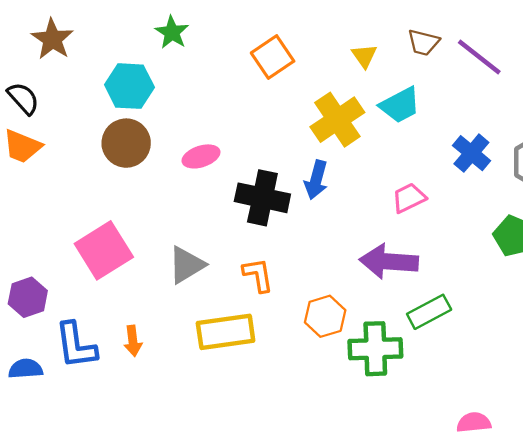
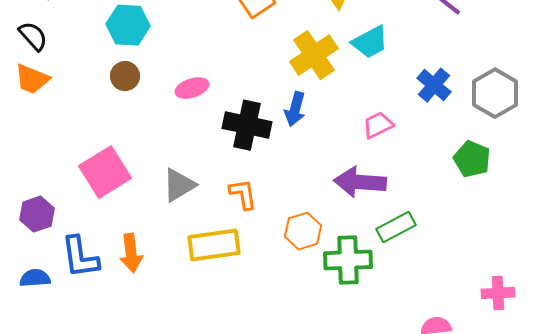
brown circle: (126, 143) -> (125, 76), size x0.7
orange arrow: (133, 341) -> (131, 253), size x1.4

